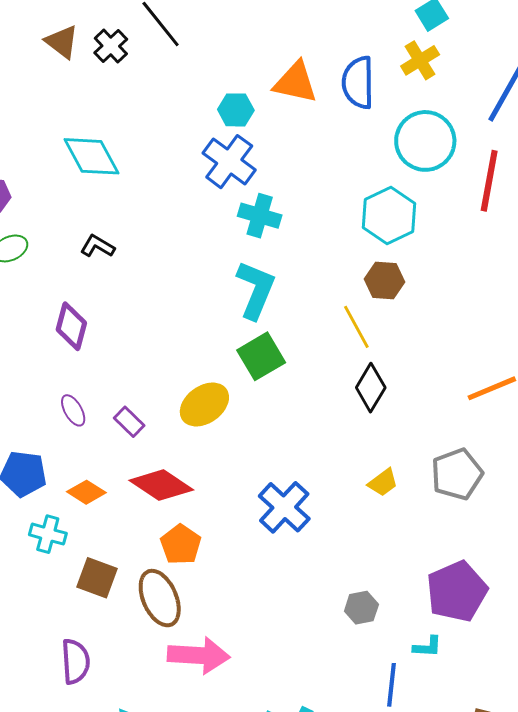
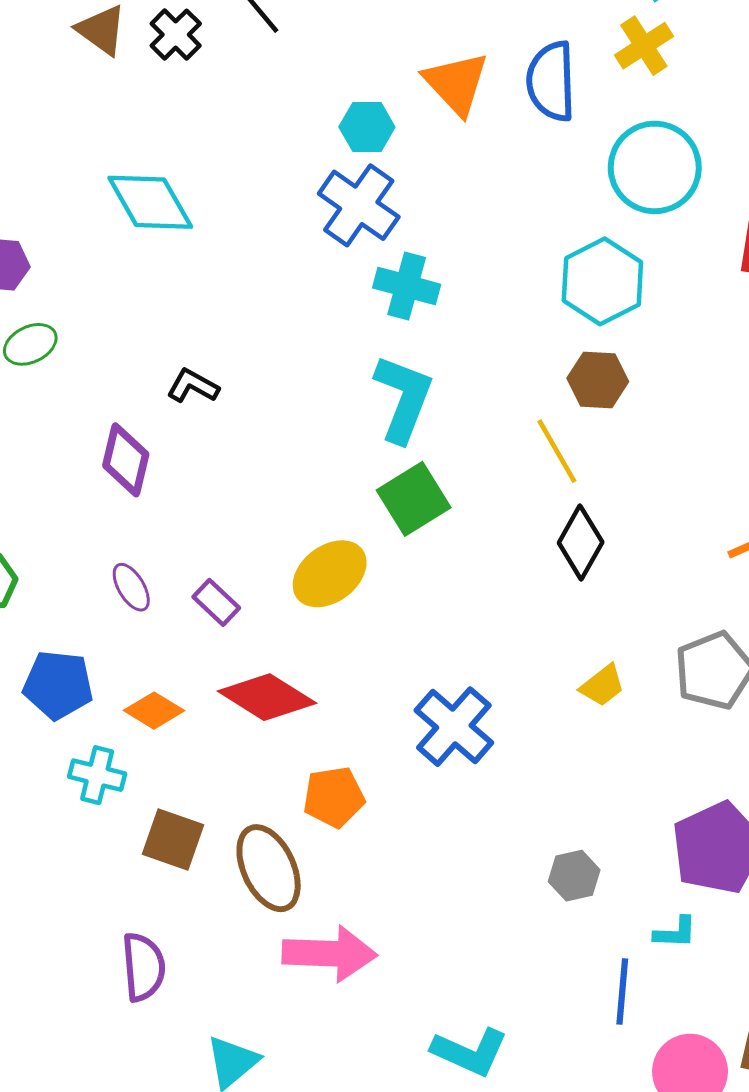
orange triangle: (295, 82) -> (456, 83), turned 36
black L-shape: (97, 246) -> (193, 386), moved
orange pentagon: (181, 545) -> (334, 797), moved, turned 30

